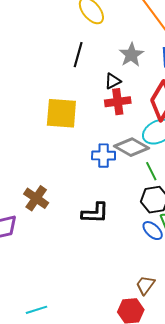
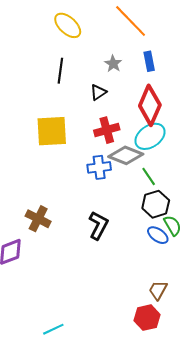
gray star: (131, 55) -> (113, 64), size x0.7
red cross: (118, 102) -> (107, 130), moved
black L-shape: (95, 213) -> (98, 225), turned -56

